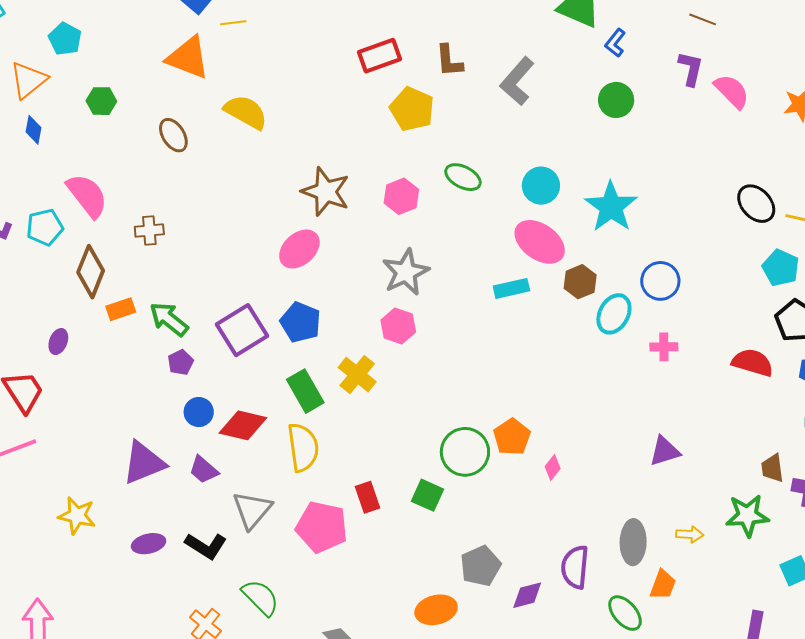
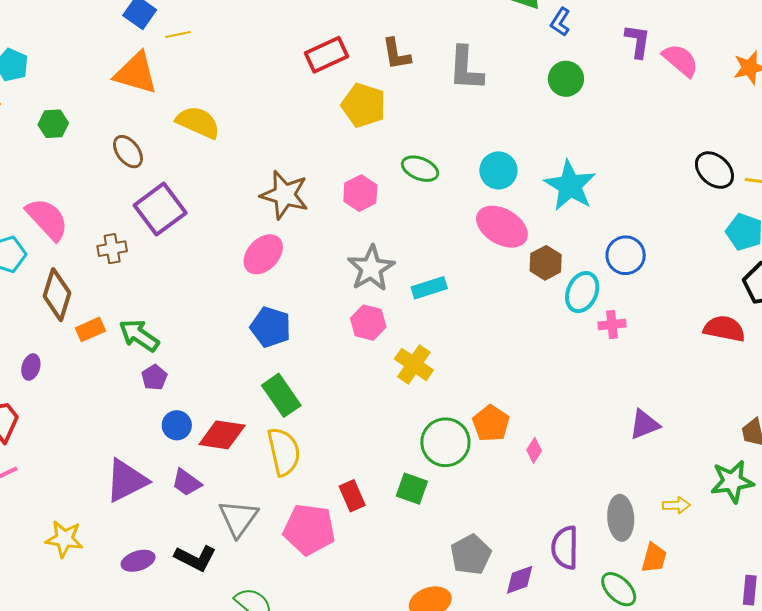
gray L-shape: (517, 81) -> (466, 68), turned -33
cyan rectangle: (511, 288) -> (429, 288), moved
purple square: (242, 330) -> (160, 209), moved
pink cross: (664, 347) -> (612, 325), moved
yellow cross: (357, 375) -> (414, 364), moved

